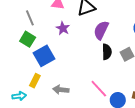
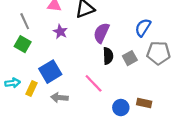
blue square: (44, 56) -> (50, 72), moved
pink line: (99, 89) -> (94, 83), moved
cyan arrow: (19, 96) -> (13, 83), moved

